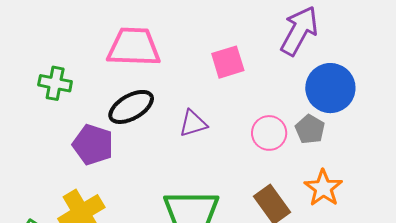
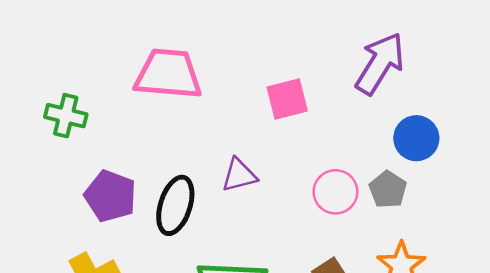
blue circle: (330, 88) -> (416, 138), size x0.7
black ellipse: (131, 107) -> (175, 205), moved, turned -45

